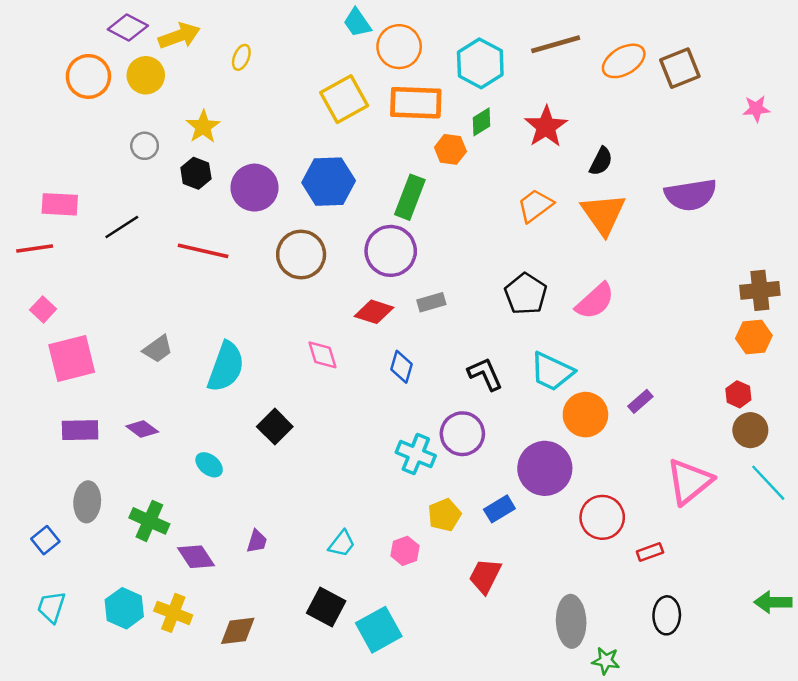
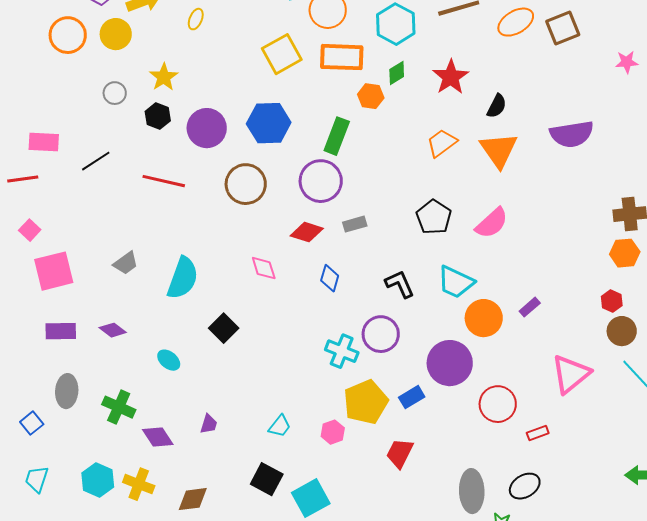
yellow pentagon: (444, 515) -> (366, 402), size x1.6
black ellipse: (667, 615) -> (525, 486), moved, turned 56

